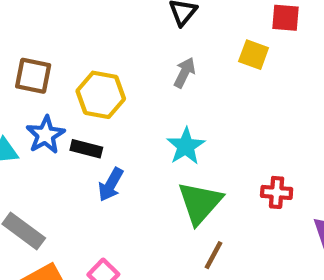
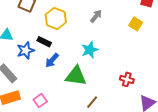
yellow square: (254, 55) -> (136, 24), moved
blue star: (45, 135) -> (26, 50), moved
green triangle: (200, 203) -> (76, 76), moved, turned 45

